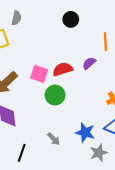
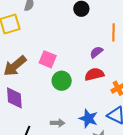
red semicircle: (63, 69) -> (94, 74), moved
gray arrow: (54, 139) -> (58, 123), turned -48

